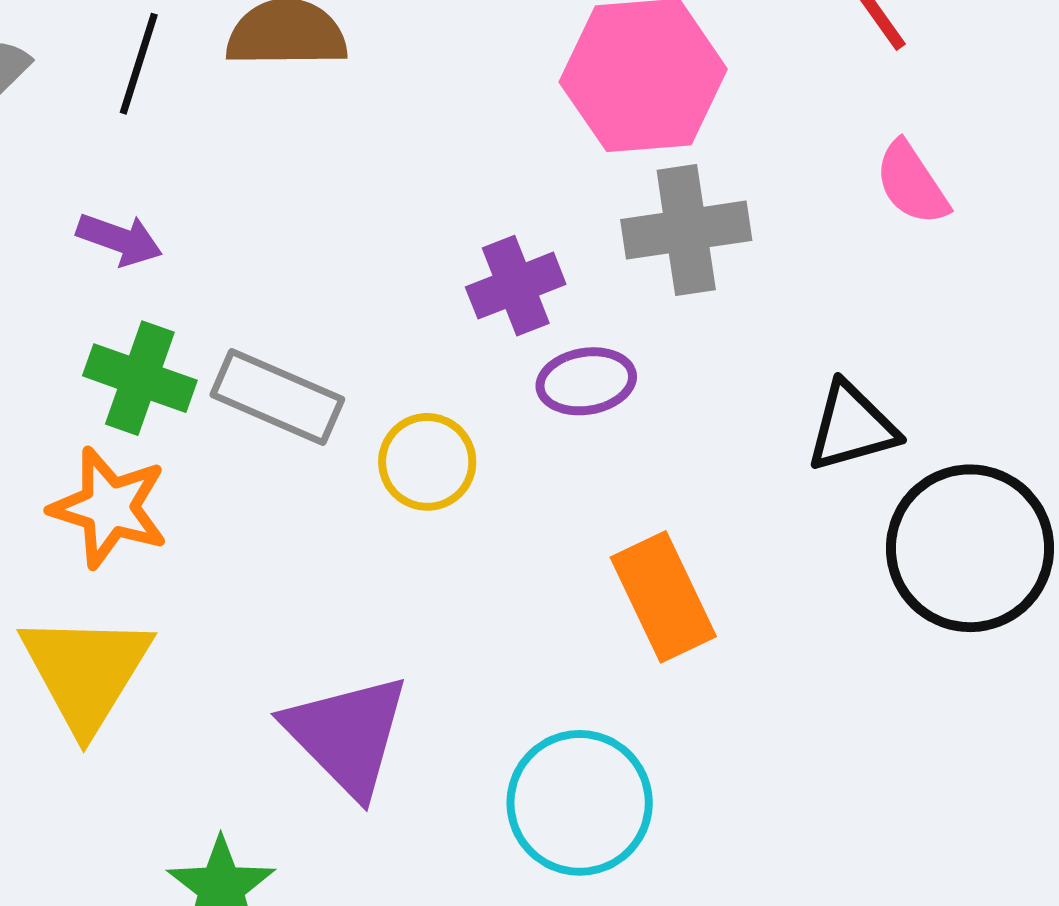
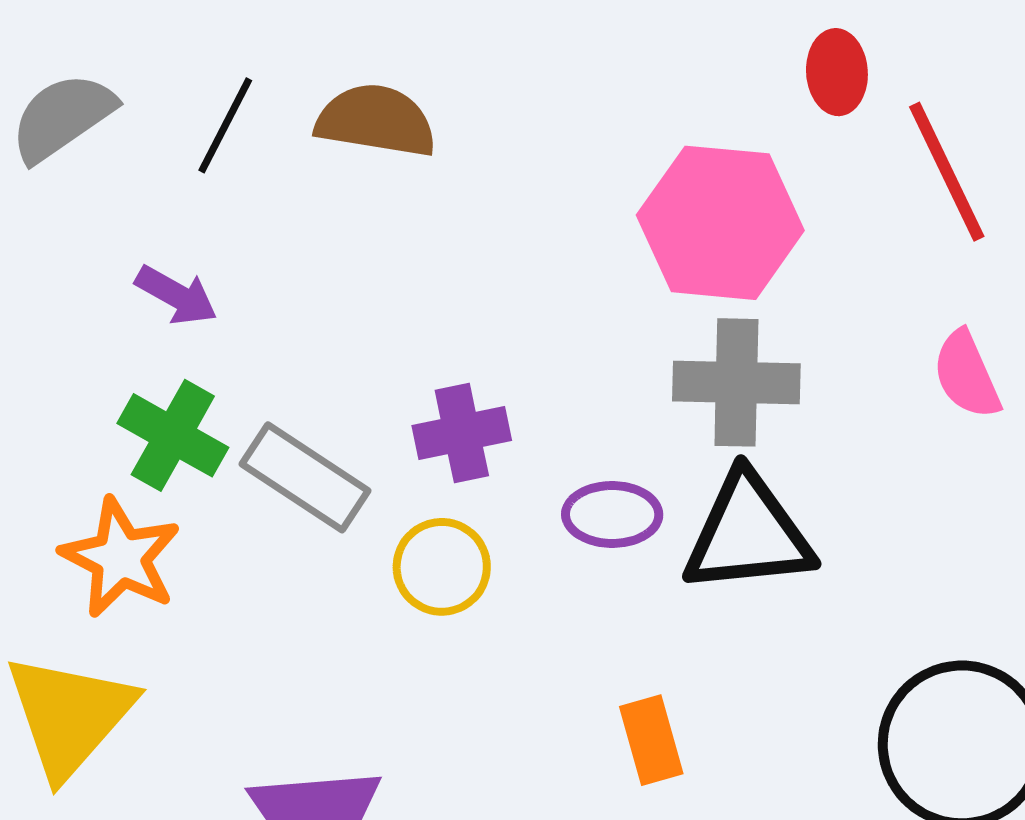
purple cross: (516, 286) -> (462, 433), moved
black triangle: (852, 427) -> (748, 534), moved, size x1.4
orange rectangle: (663, 597) -> (651, 740), size x0.7

